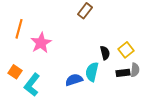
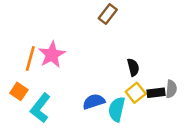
orange line: (19, 29) -> (30, 58), moved
yellow square: (126, 50) -> (136, 93), moved
cyan semicircle: (92, 72) -> (117, 109), moved

